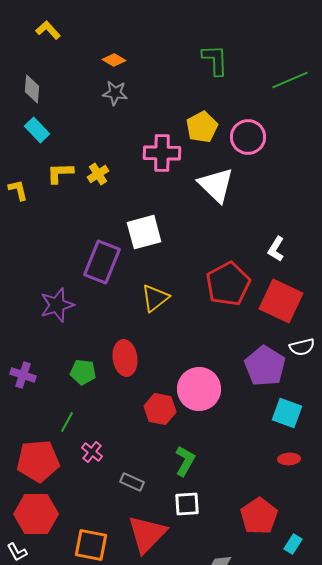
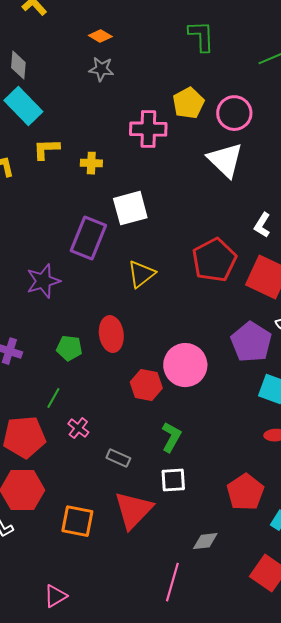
cyan rectangle: (37, 130) -> (23, 106), size x1.5
yellow cross: (98, 174) -> (91, 163), moved, turned 35
white triangle: (216, 185) -> (225, 160), moved

